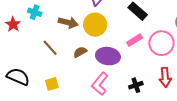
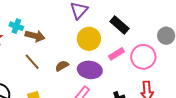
brown arrow: (68, 23) -> (35, 36), moved
yellow circle: (95, 25) -> (89, 39), moved

